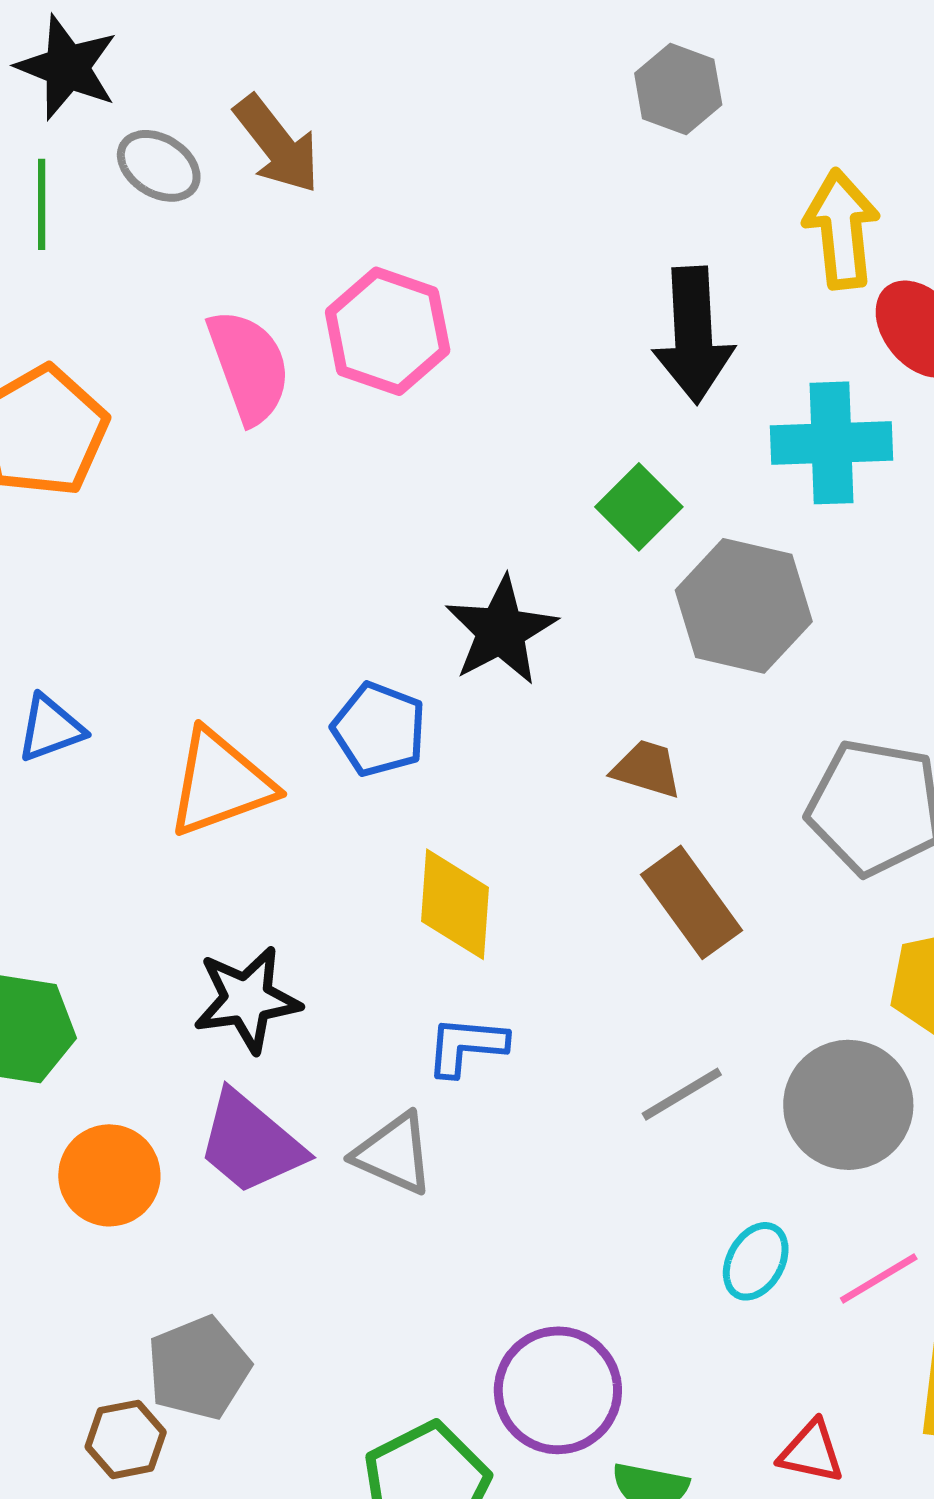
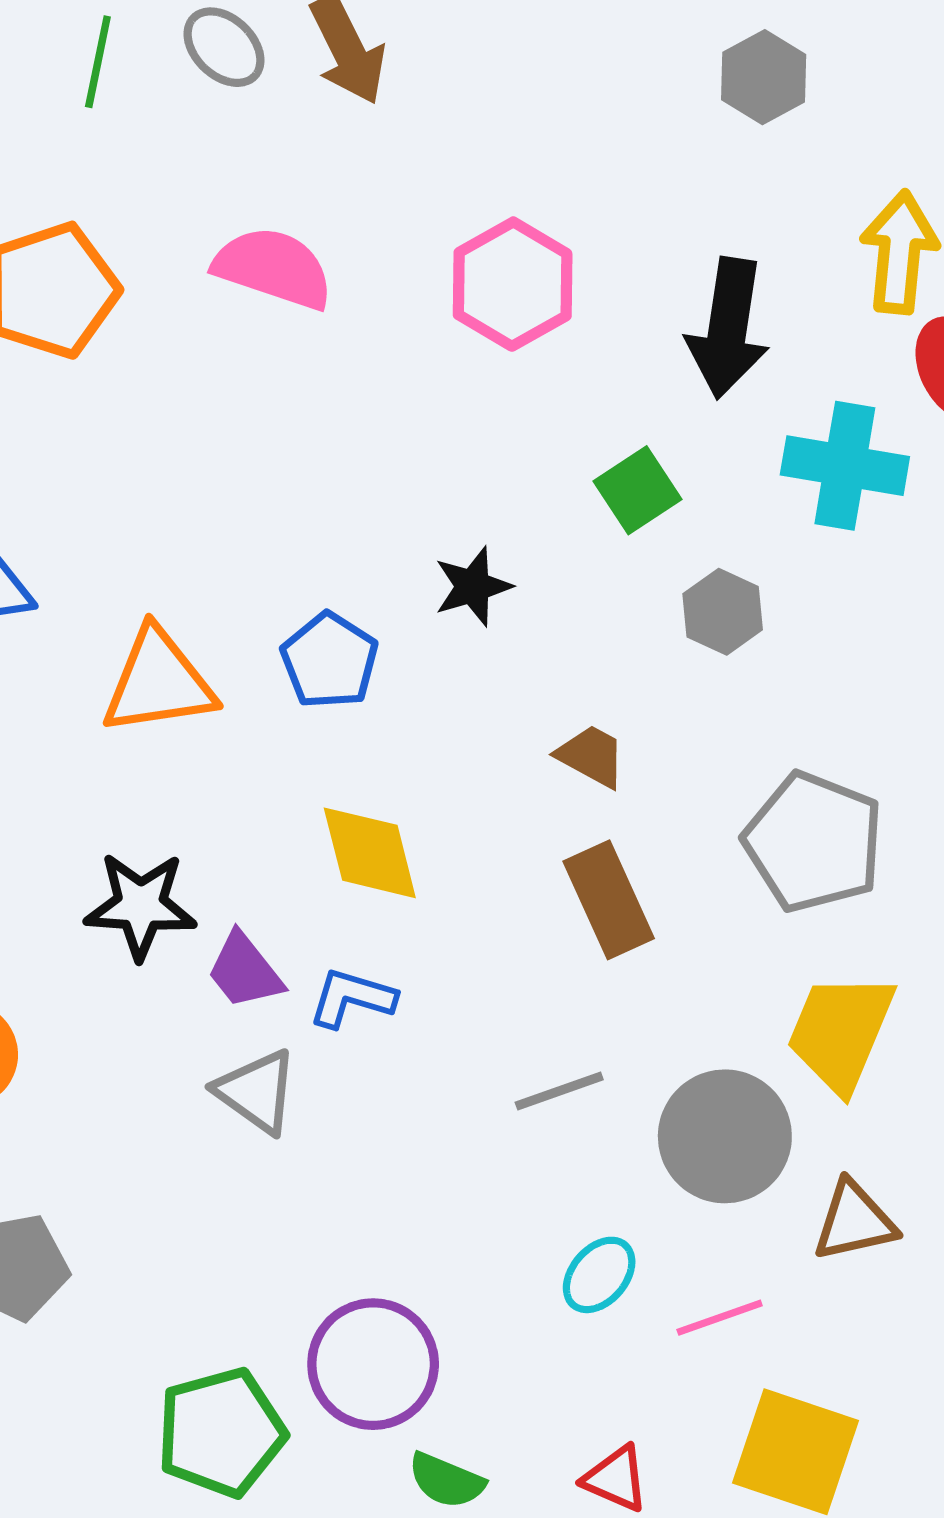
pink hexagon: (388, 331) -> (513, 284), moved
pink semicircle: (249, 366) -> (273, 268), turned -63
gray hexagon: (744, 606) -> (723, 612), size x0.6
black star: (501, 631) -> (473, 586), size x0.7
yellow diamond: (455, 904) -> (370, 853), turned -30
purple trapezoid: (250, 1143) -> (245, 971), moved, size x0.7

